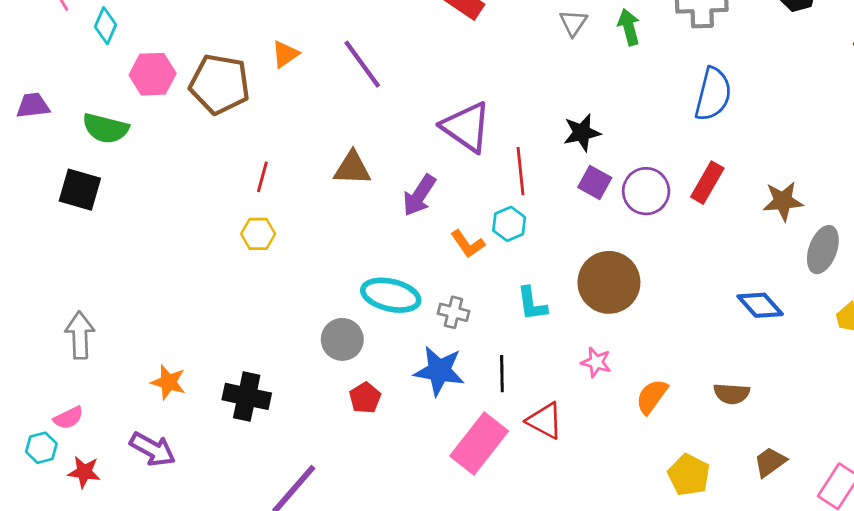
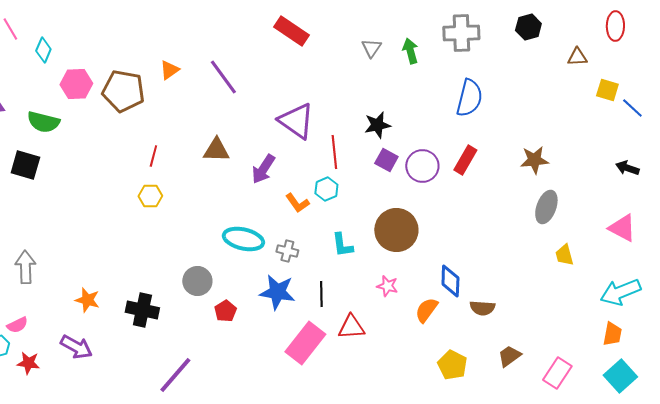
brown star: (783, 201) -> (534, 160), moved
blue diamond: (760, 305) -> (450, 281), moved, turned 44
gray circle: (342, 339) -> (197, 281), moved
red triangle: (545, 421) -> (351, 327), turned -32

